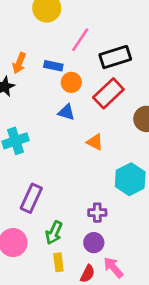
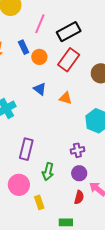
blue rectangle: (53, 66) -> (24, 47), turned 64
blue triangle: (66, 112) -> (40, 89), moved, turned 32
yellow rectangle: (58, 262) -> (39, 202), moved

